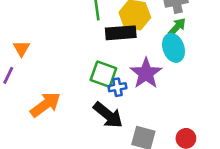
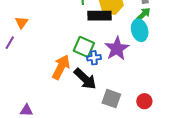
orange arrow: (45, 105) -> (61, 67), moved, turned -30

